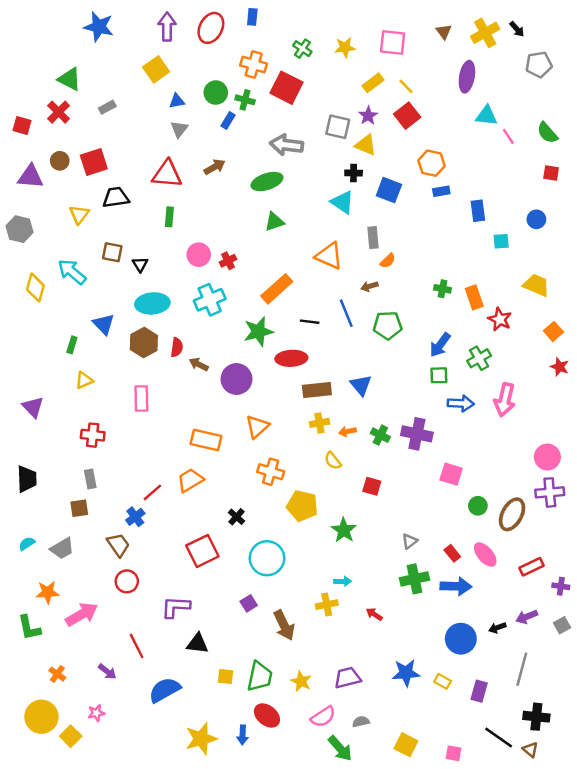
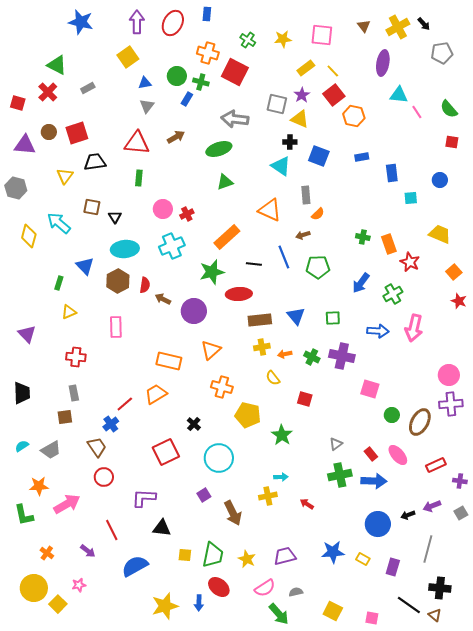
orange hexagon: (432, 163) -> (354, 116), moved
green square: (439, 375) -> (333, 318), moved

